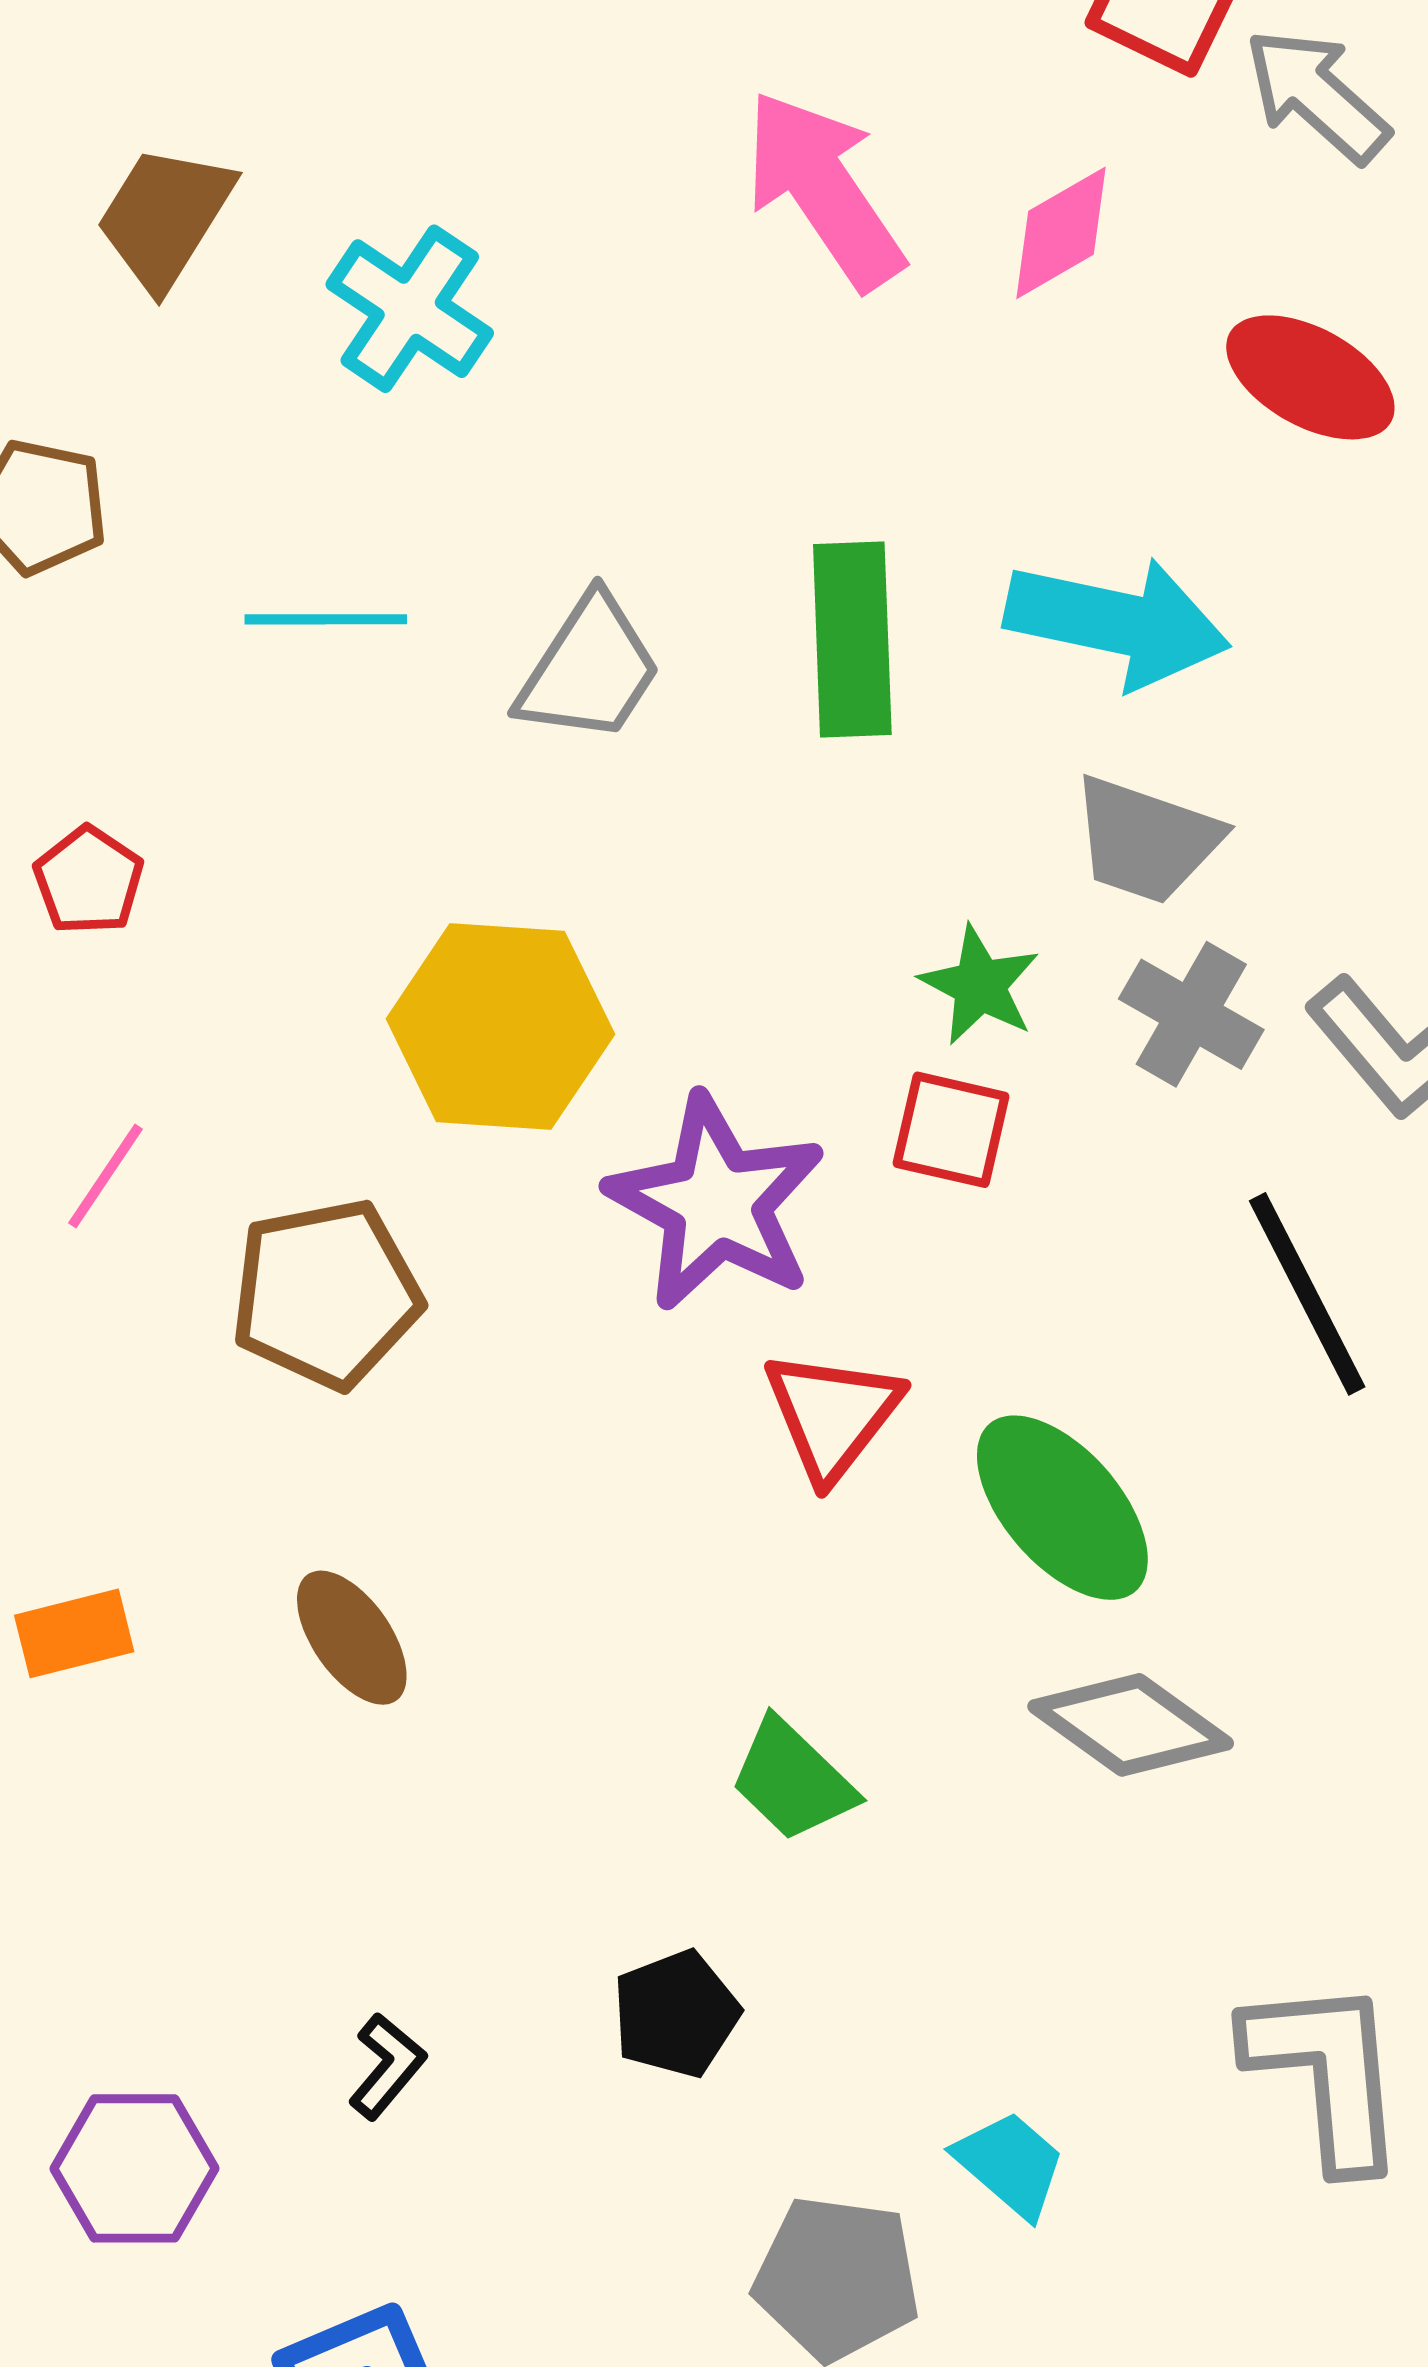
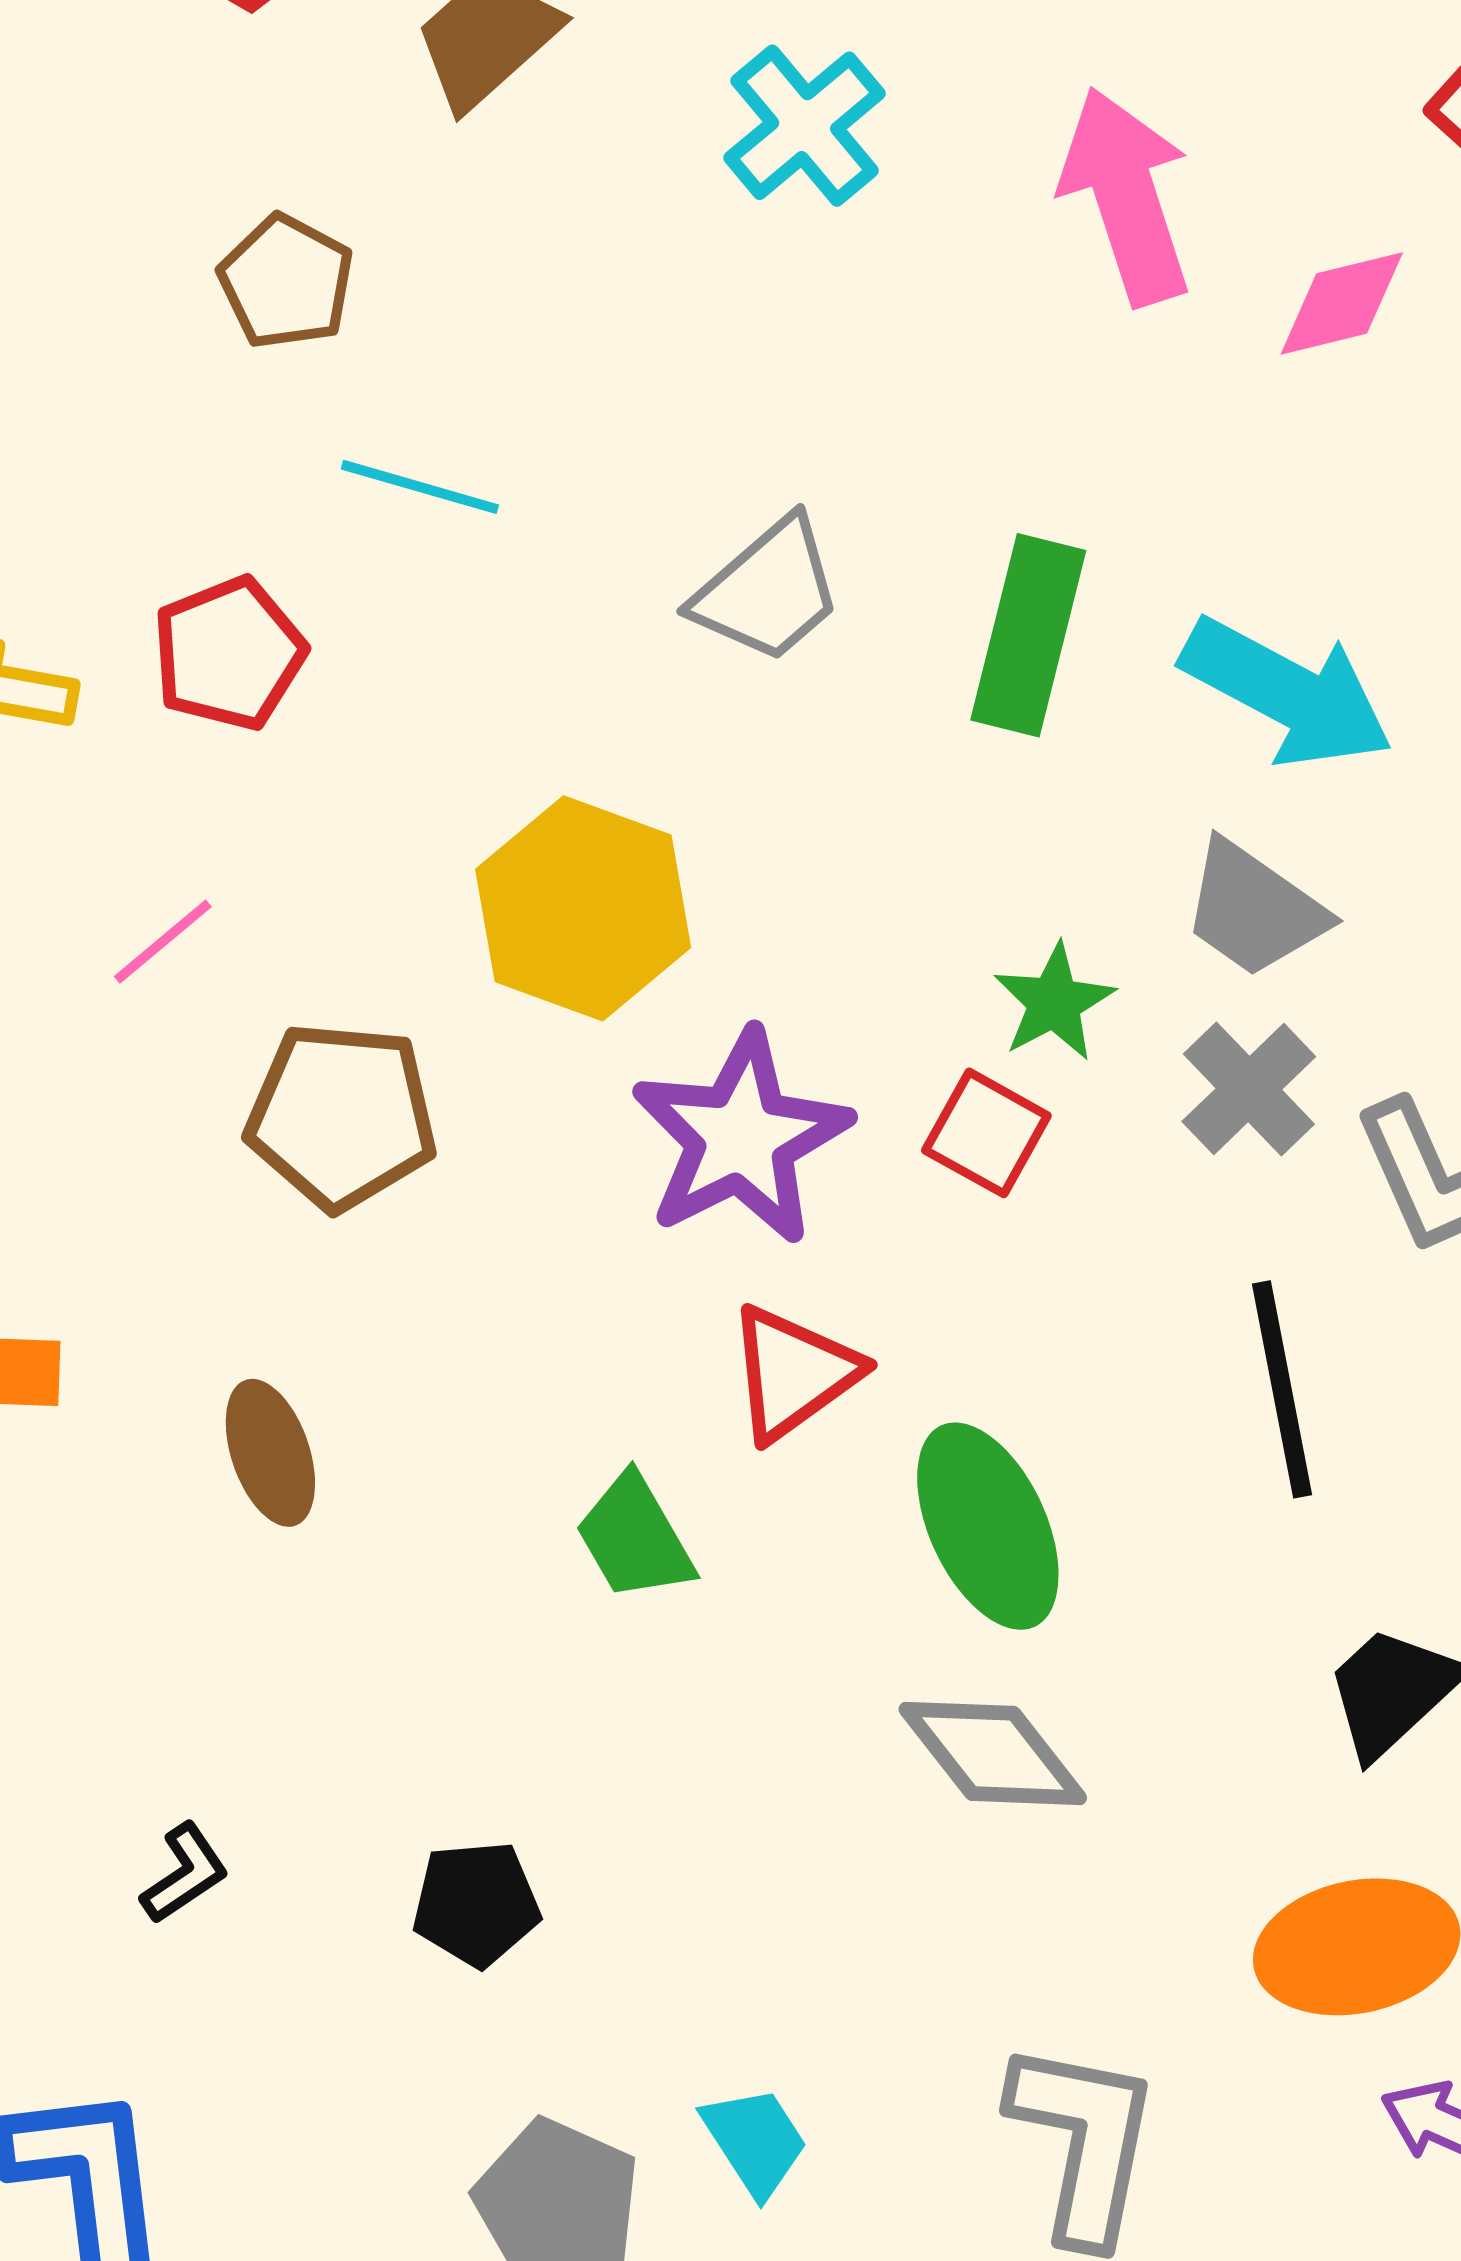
cyan cross: (410, 309) -> (805, 126), moved
cyan line: (326, 619) -> (420, 487), moved
red pentagon: (89, 880) -> (229, 654), size x1.4
green trapezoid: (793, 1780) -> (635, 1538), moved

